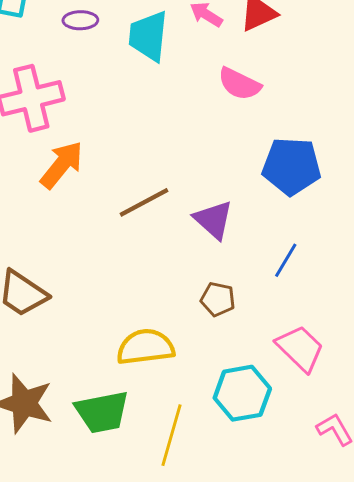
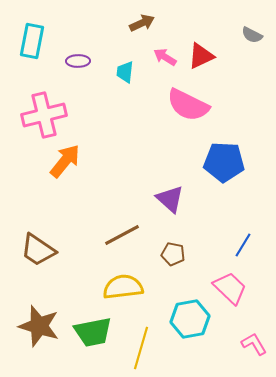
cyan trapezoid: (148, 36) -> (125, 72), size x0.6
pink semicircle: (239, 84) -> (188, 105), size x1.4
brown line: (144, 202) -> (122, 235), moved
blue line: (286, 260) -> (243, 245), moved

